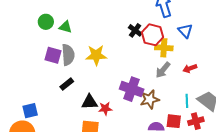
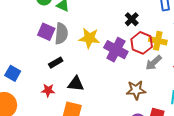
red hexagon: (153, 35) -> (142, 43), moved
purple cross: (132, 89) -> (116, 50), moved
red star: (105, 109) -> (48, 90), moved
blue square: (30, 111) -> (13, 73), moved, turned 35

